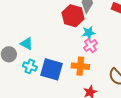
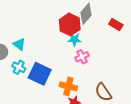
cyan star: (89, 33) -> (74, 40), moved
orange cross: (80, 66) -> (68, 86), moved

